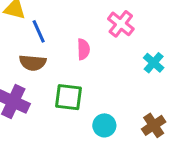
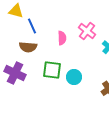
pink cross: (121, 24) -> (87, 31), moved
cyan circle: (104, 125) -> (74, 77), moved

